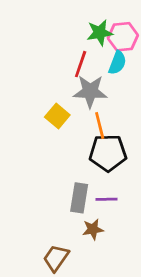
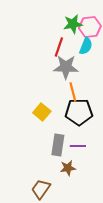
yellow square: (57, 116) -> (42, 112), moved

